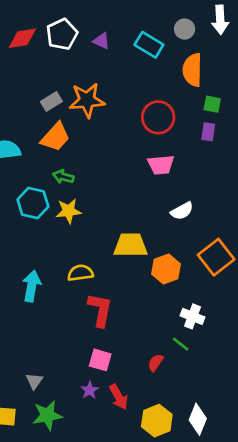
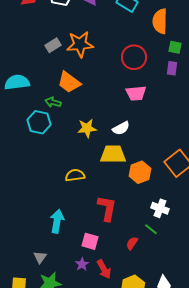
orange trapezoid: (55, 137) -> (69, 82), moved, turned 85
green arrow: (63, 177) -> (53, 102), moved
yellow star: (69, 211) -> (87, 128), moved
white semicircle: (182, 211) -> (121, 128), moved
cyan arrow: (32, 286) -> (57, 221), moved
red L-shape: (100, 310) -> (107, 208), moved

